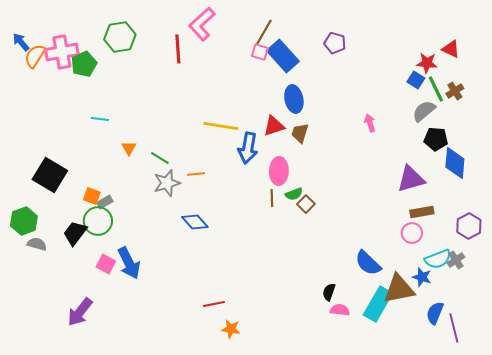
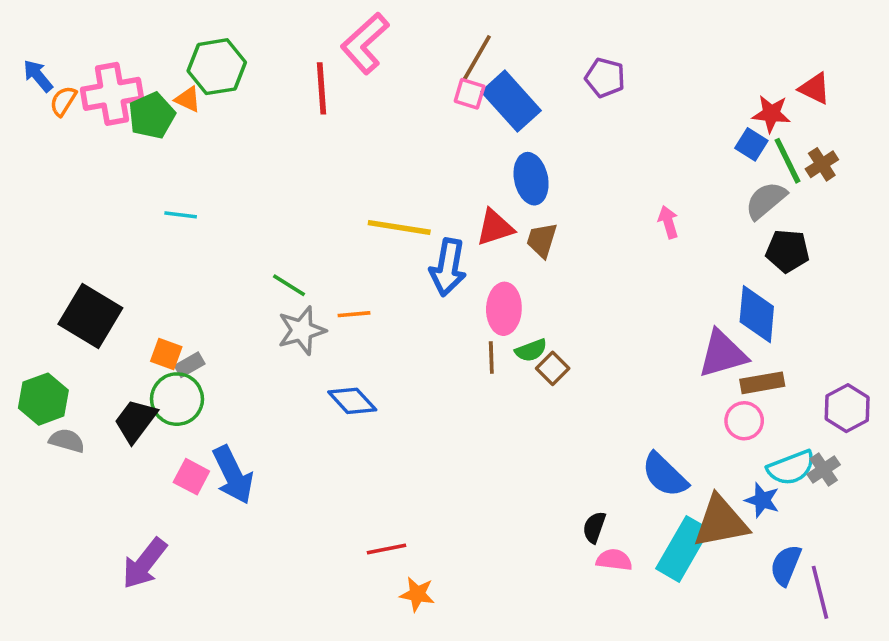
orange semicircle: (35, 56) -> (63, 101), size x0.7
orange triangle: (129, 148) -> (188, 99), moved, turned -35
blue diamond: (455, 163) -> (757, 314), moved
purple triangle: (411, 179) -> (722, 354), moved

